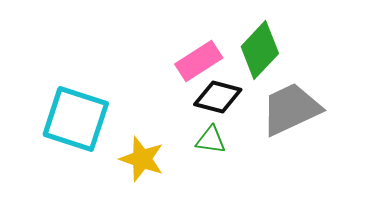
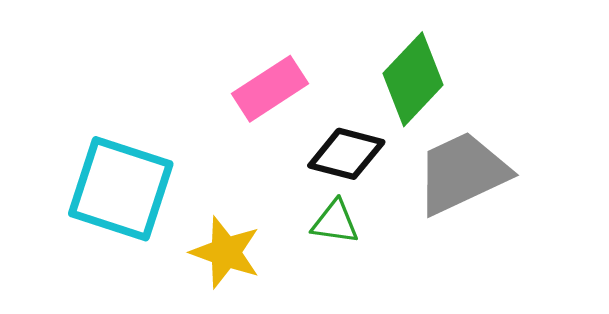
pink rectangle: (199, 61) -> (270, 89), moved

